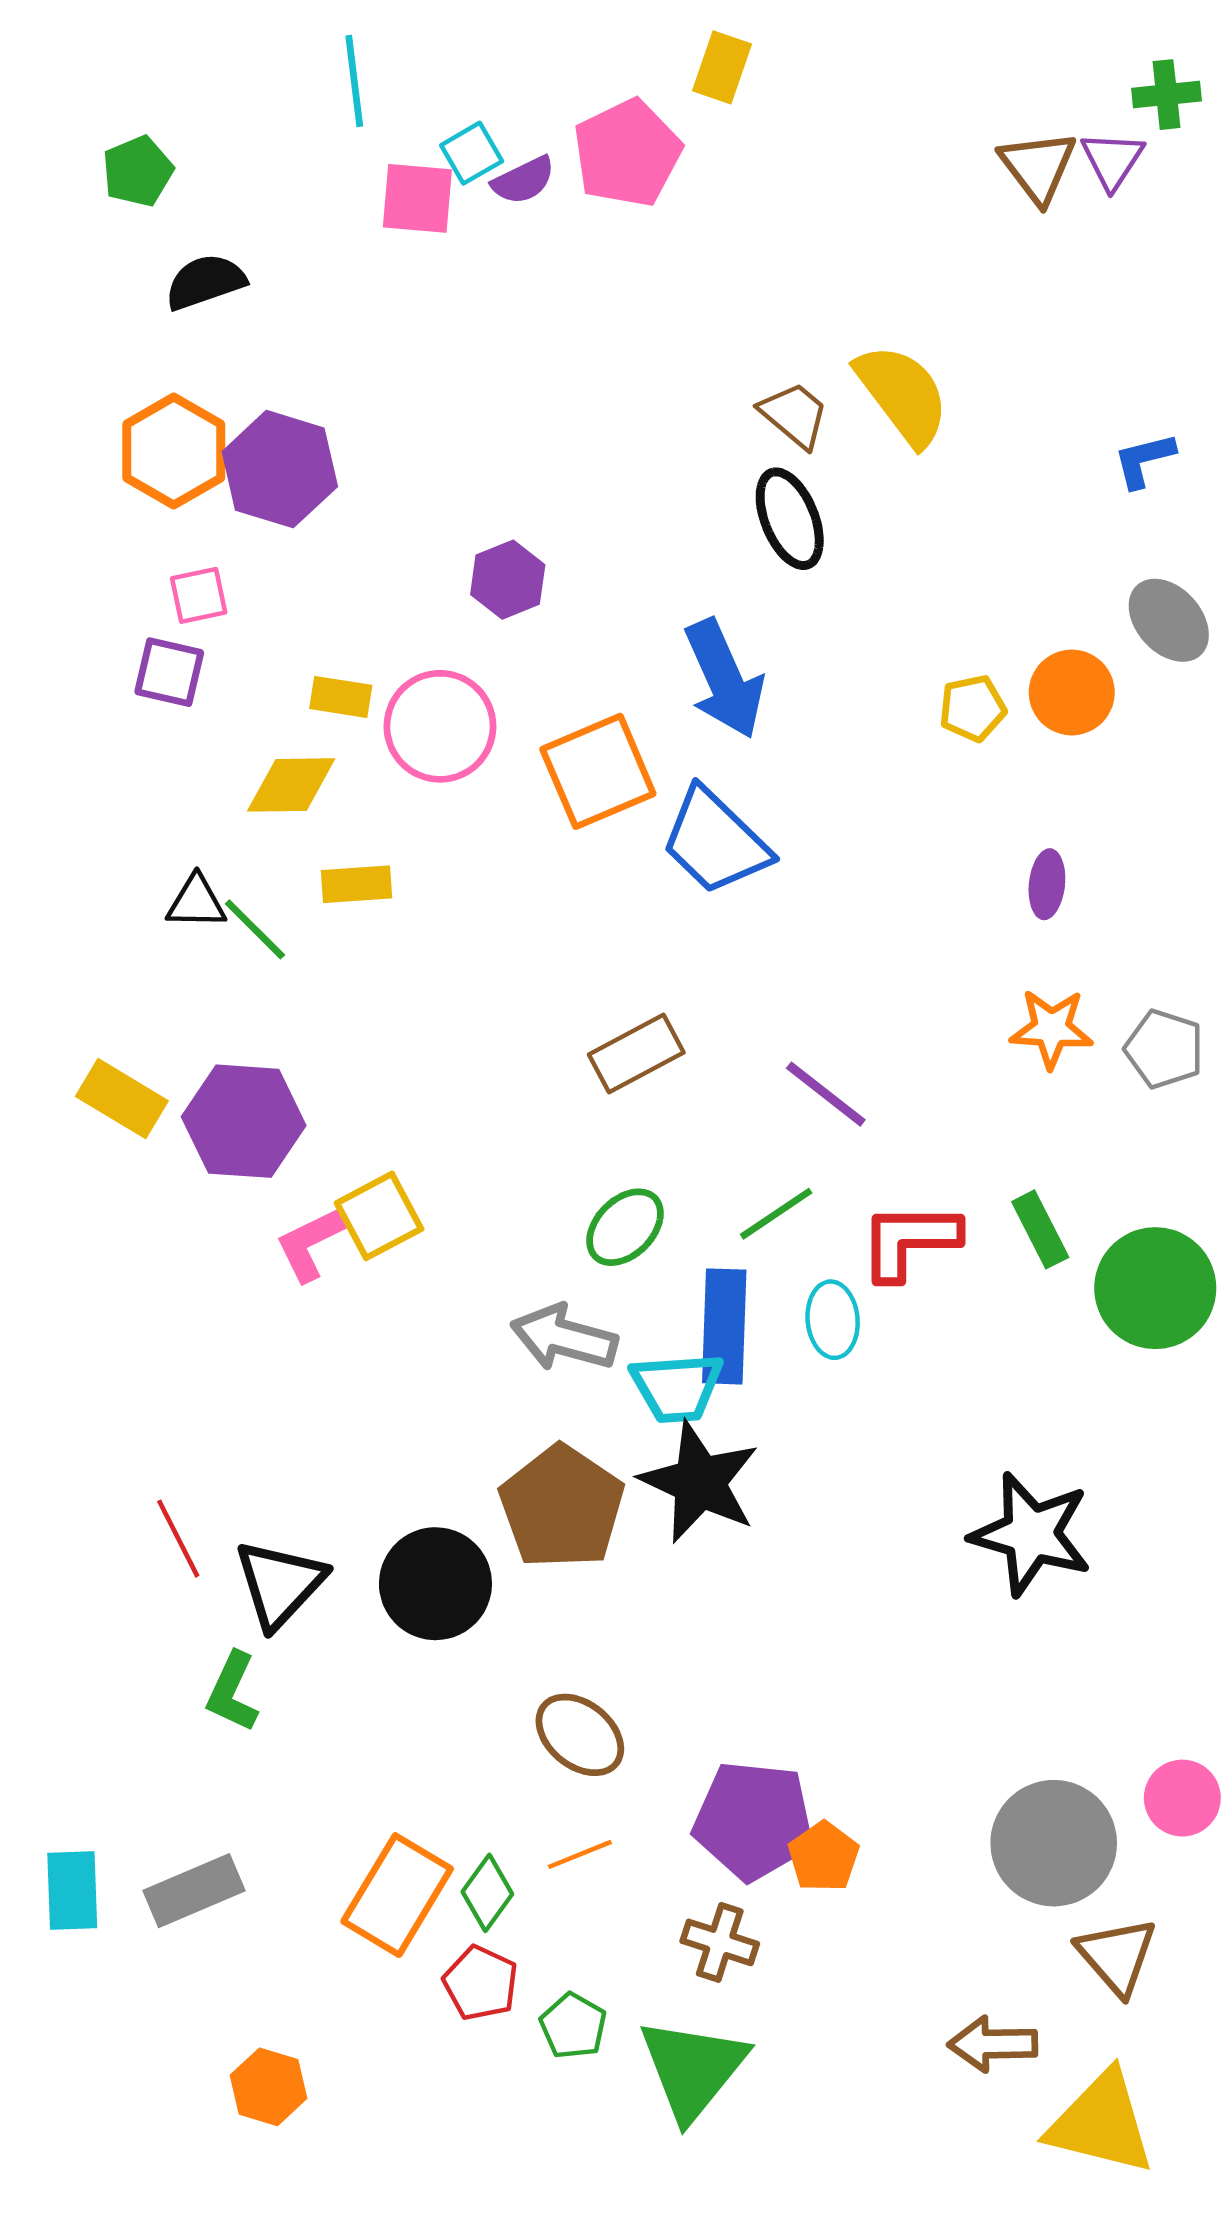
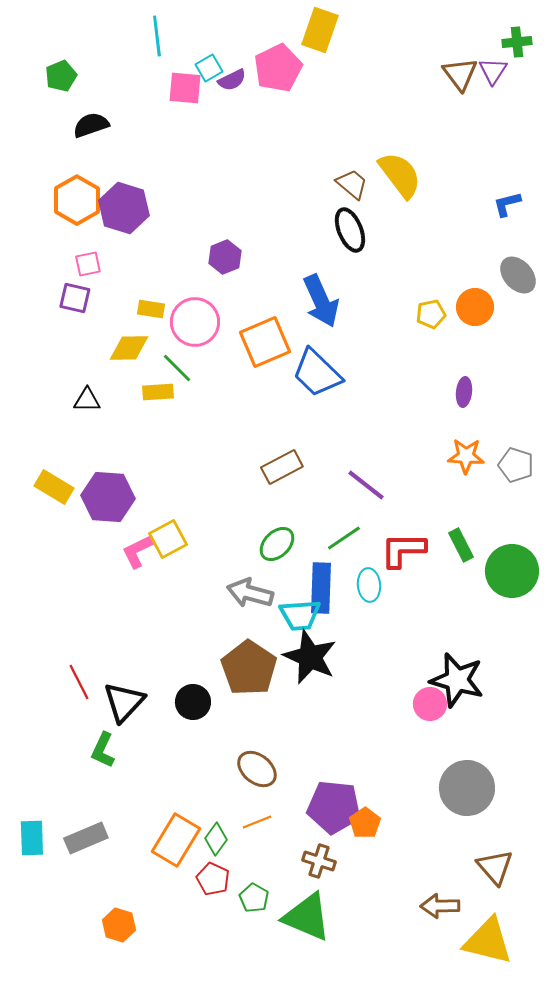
yellow rectangle: (722, 67) -> (320, 30), size x1.4
green line: (255, 929) -> (177, 368), moved
black circle: (435, 1584) -> (193, 702), size x0.7
pink circle: (1182, 1798) -> (430, 704), moved
gray circle: (1054, 1843) -> (467, 788), moved
green triangle: (693, 2069) -> (307, 917), turned -46

